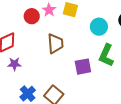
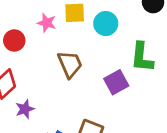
red circle: (32, 16) -> (14, 40), moved
cyan circle: (99, 27) -> (106, 24), moved

